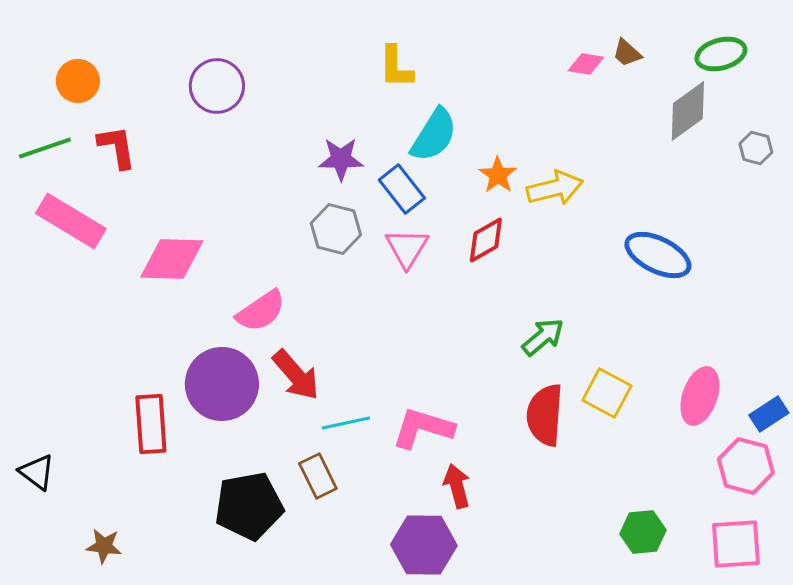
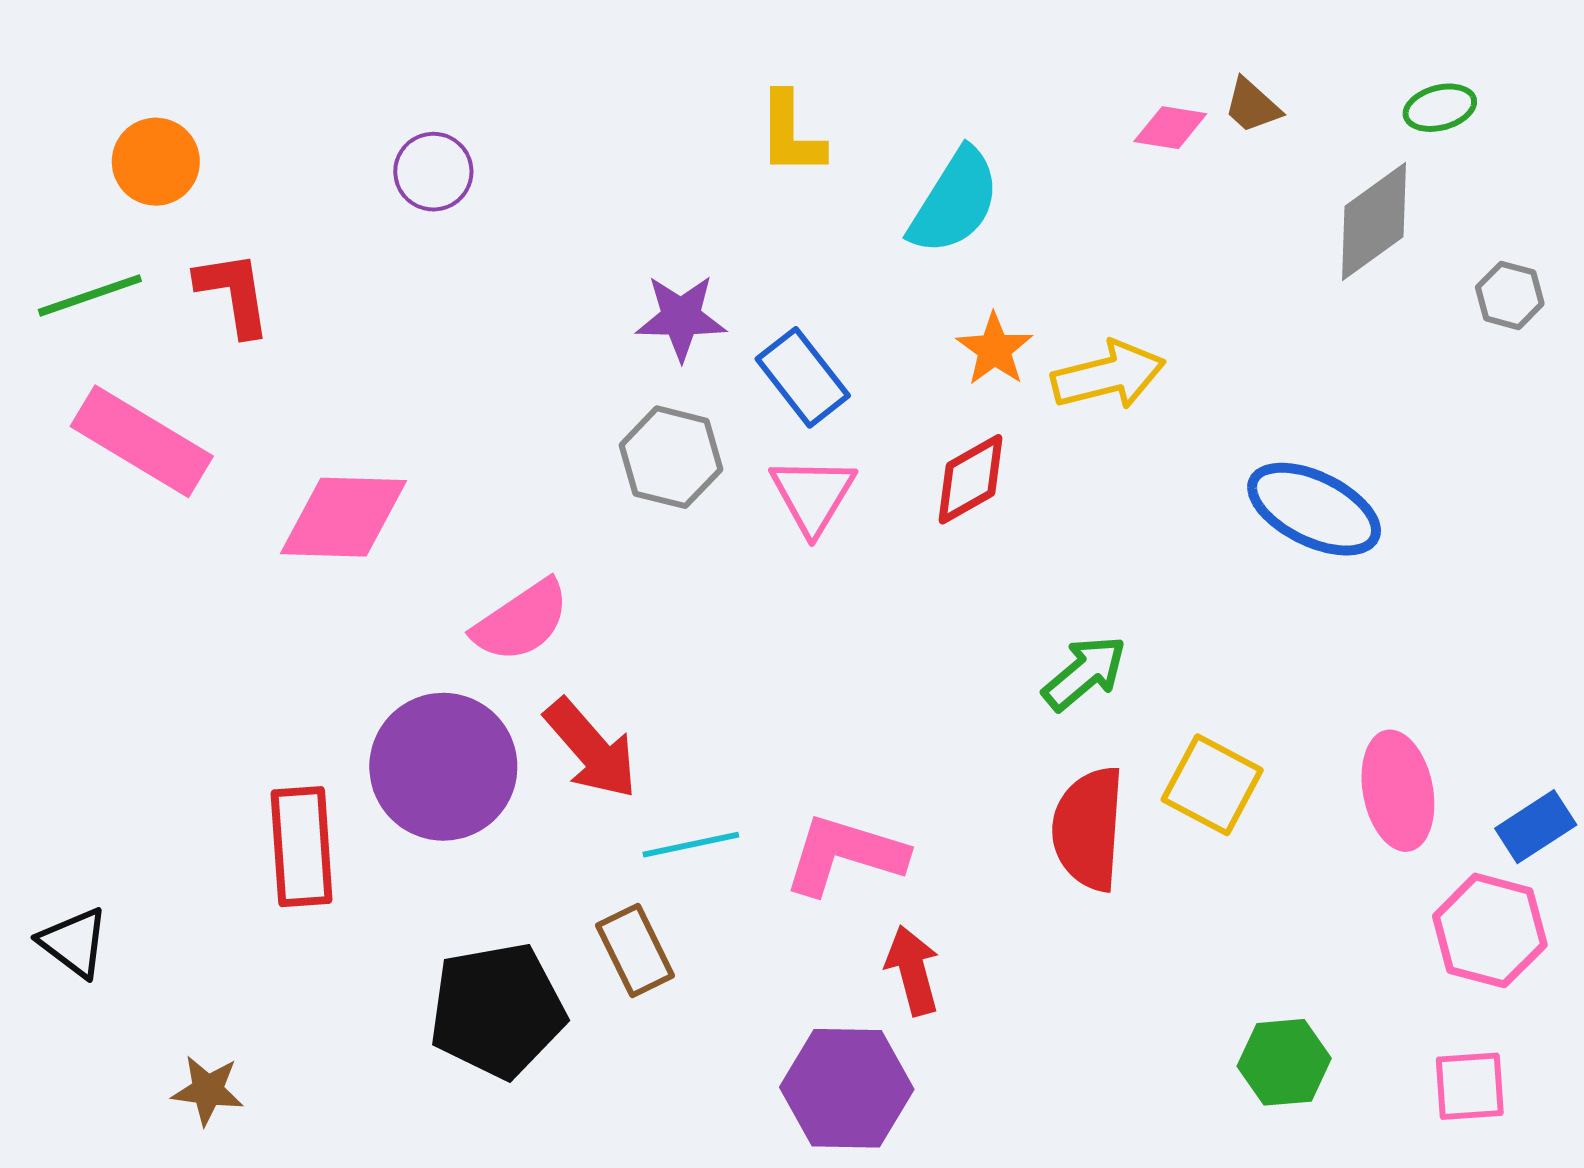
green ellipse: (721, 54) -> (1440, 108), size x0.7
purple circle: (217, 86) -> (433, 172), size x0.7
cyan semicircle: (434, 135) -> (955, 202), moved
pink ellipse: (700, 396) -> (1398, 791), turned -30
pink square: (736, 544) -> (1470, 1086), size x0.7

